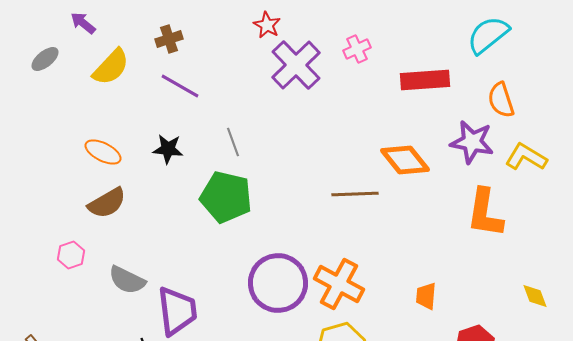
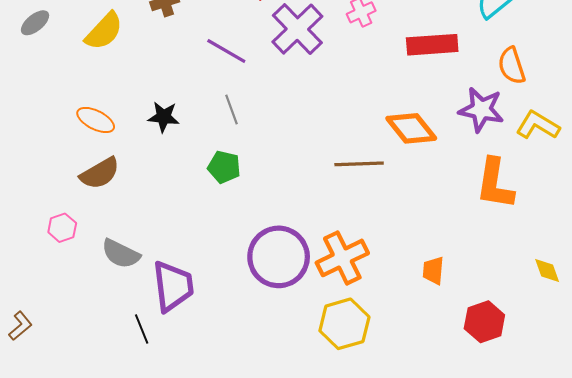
purple line: (180, 86) -> (226, 51), moved
green pentagon: (226, 197) -> (224, 167), size x0.6
orange cross: (339, 284) -> (342, 258), turned 36

